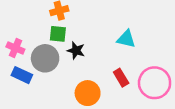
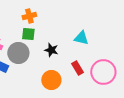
black star: (76, 51) -> (51, 50), moved

